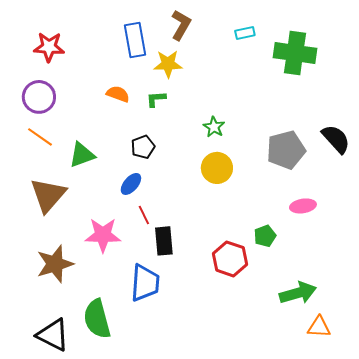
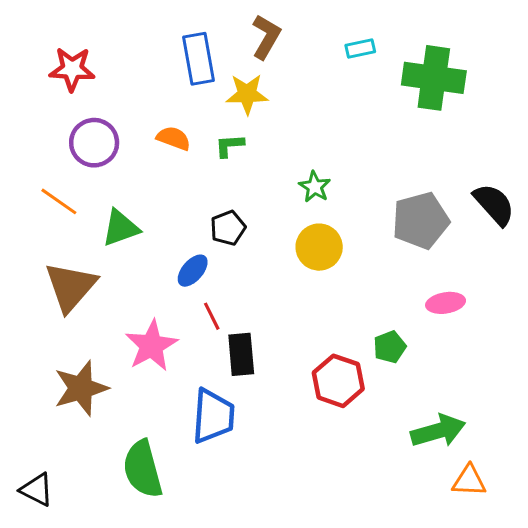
purple circle: (39, 97) -> (94, 143), moved
black pentagon: (143, 147) -> (228, 228), moved
pink star: (103, 235) -> (151, 346), turned -30
black triangle: (53, 335) -> (37, 490), moved, size x0.7

